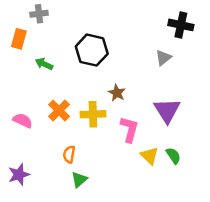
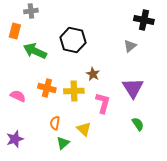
green arrow: (44, 64) -> (35, 51), size x1.6
orange cross: (59, 110) -> (47, 88), turned -30
yellow triangle: (150, 156) -> (84, 129), moved

